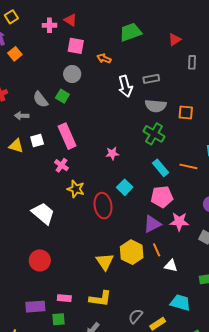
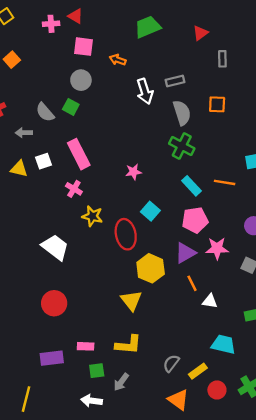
gray semicircle: (156, 106) -> (182, 113), turned -110
orange square: (186, 112) -> (217, 104), moved
yellow hexagon: (132, 252) -> (151, 268), moved
green square: (59, 319) -> (97, 371), moved

